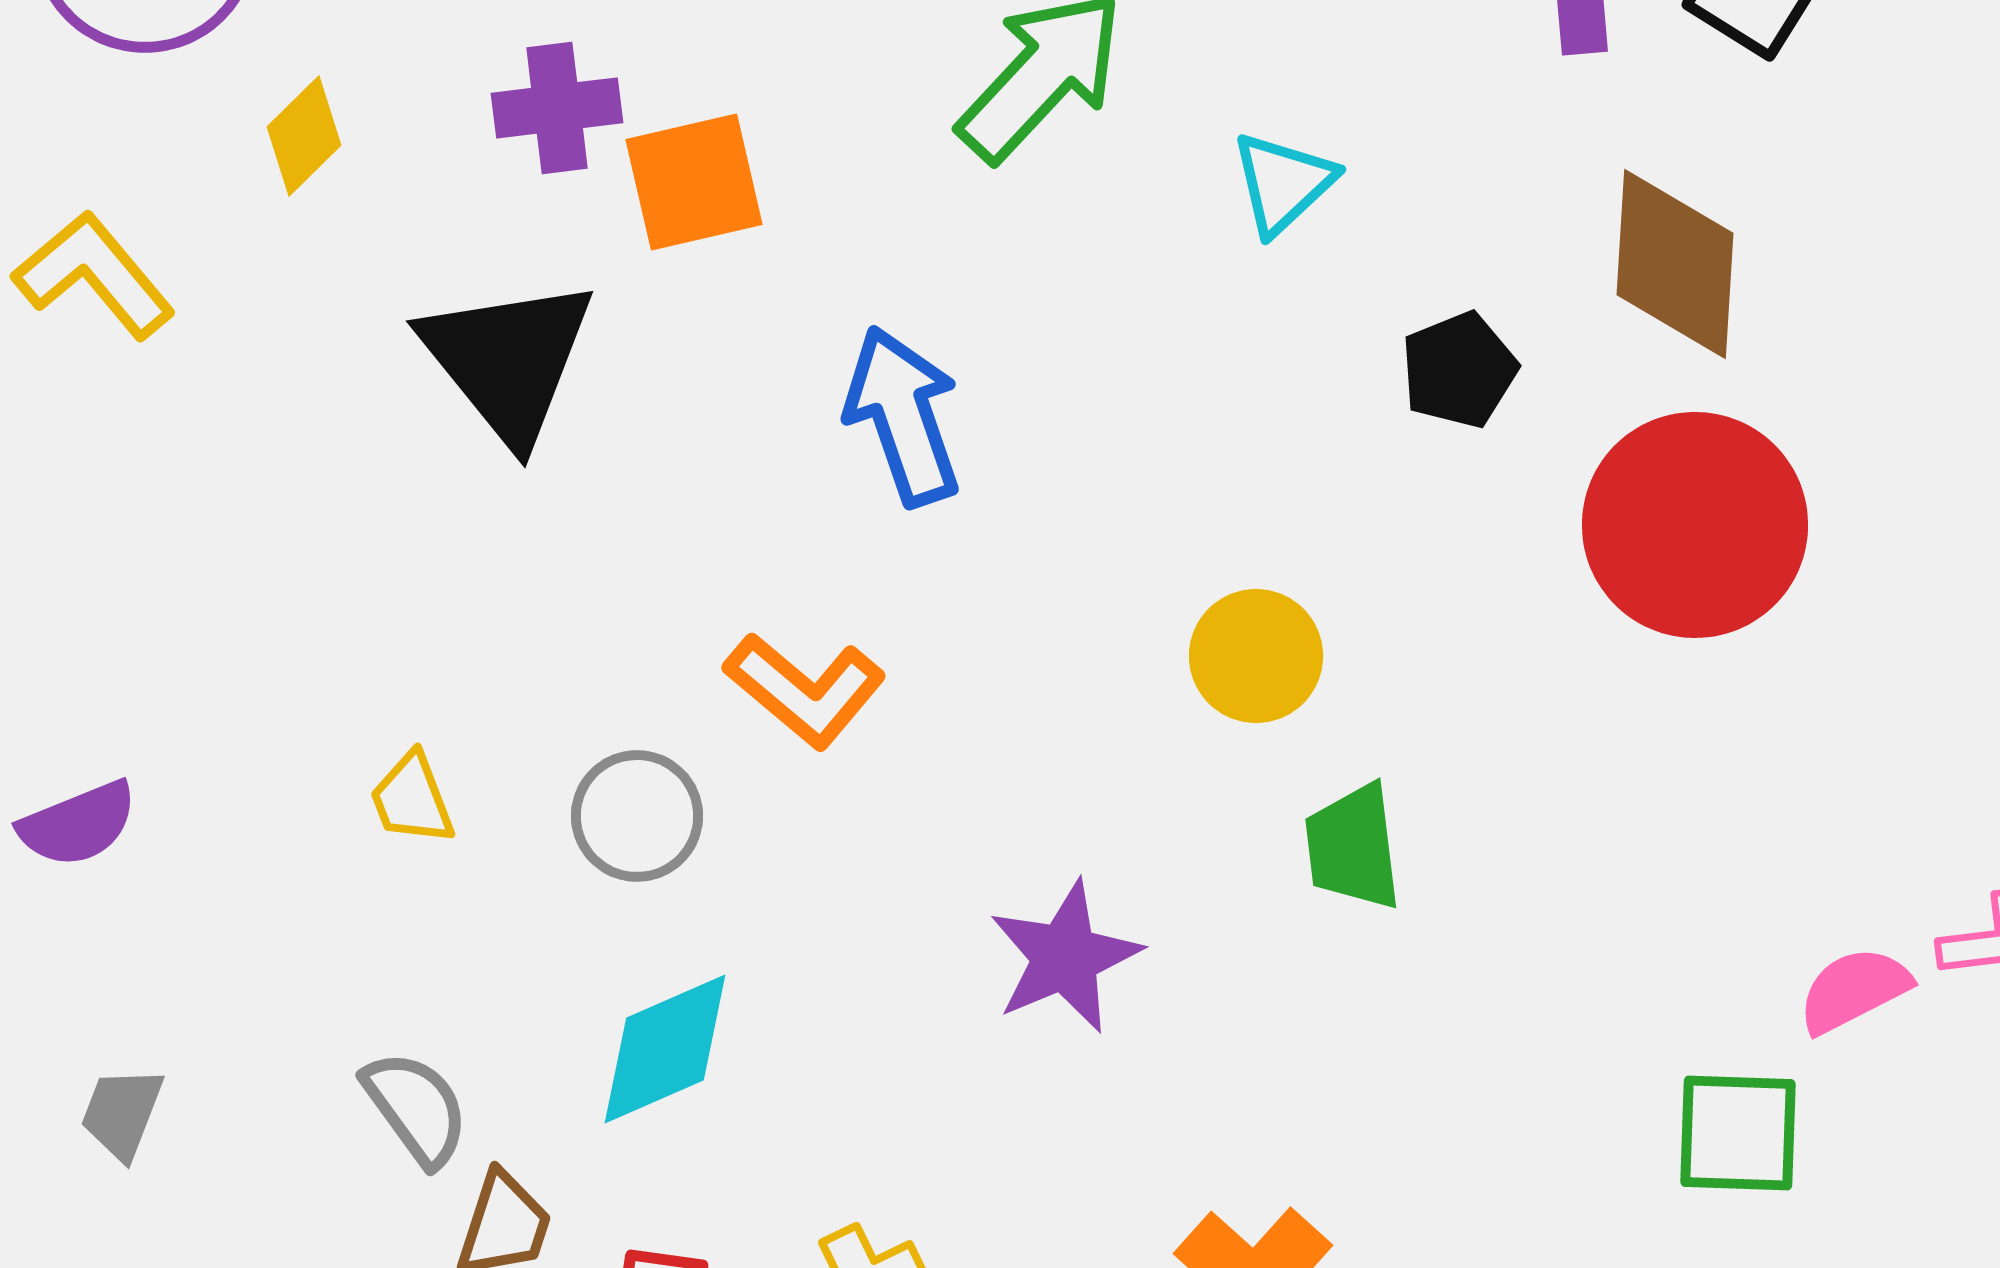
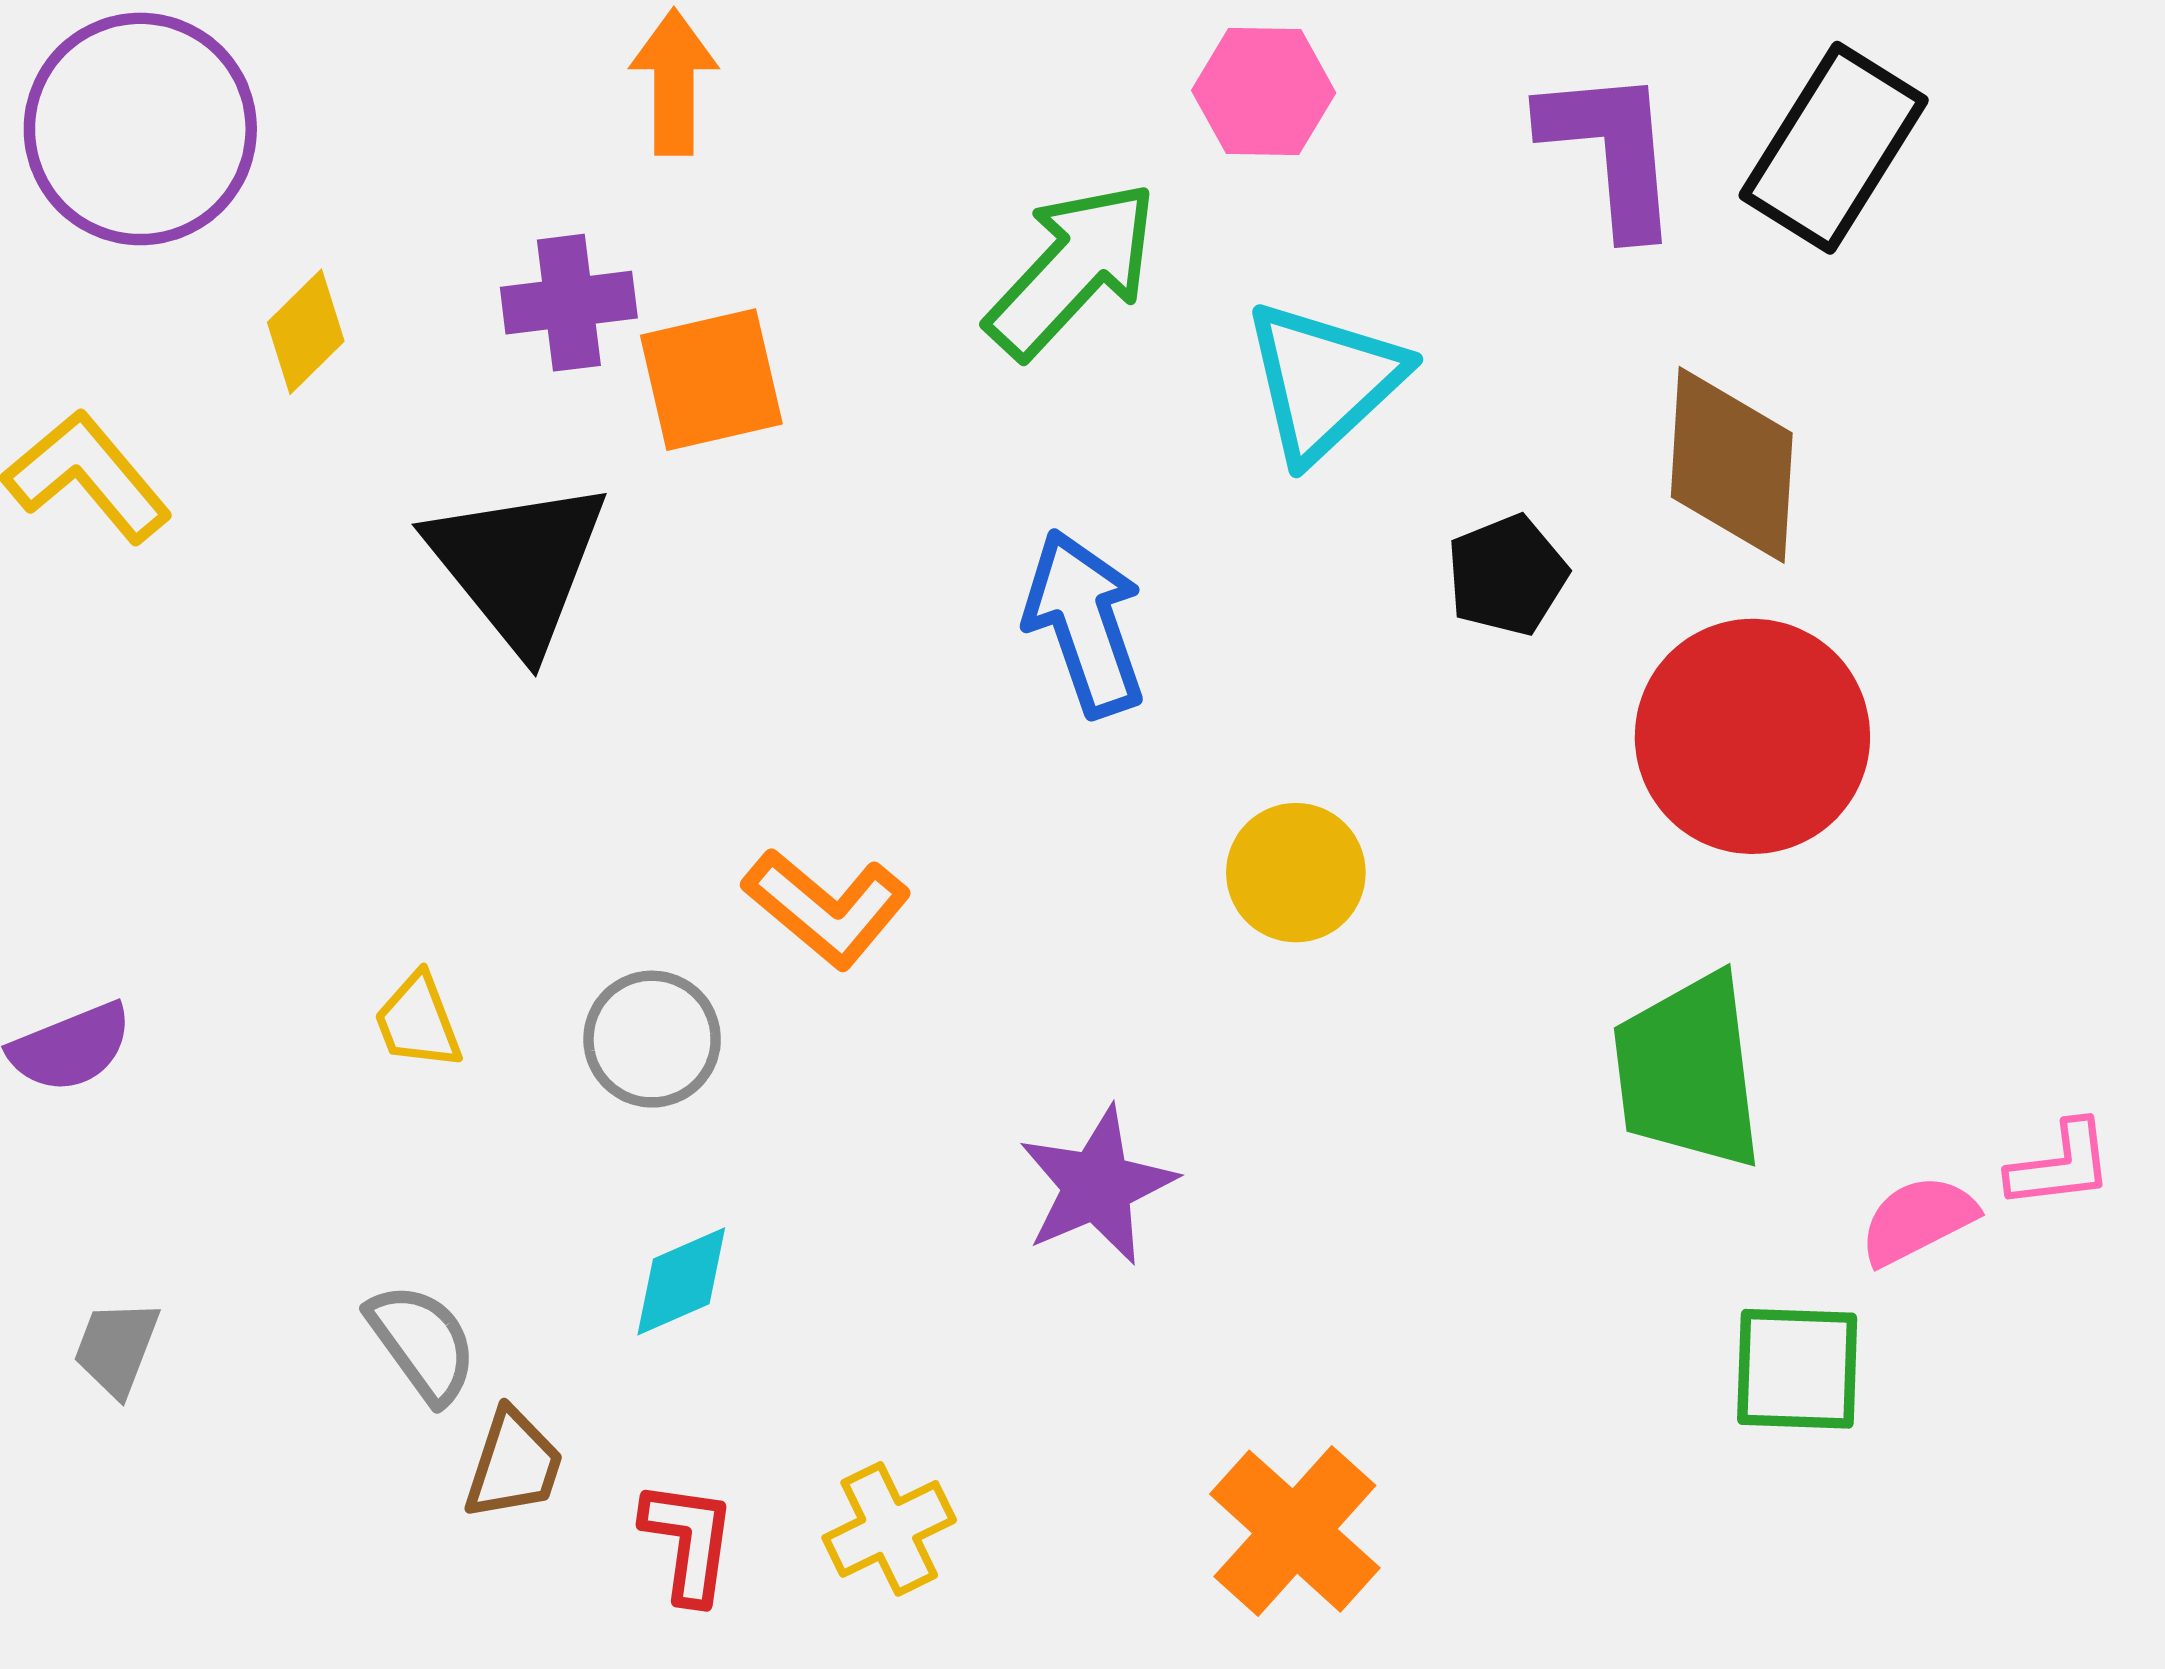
cyan triangle: (1283, 183) -> (1324, 381), size x1.5
blue arrow: (903, 416) -> (1085, 623), moved
green trapezoid: (1353, 847) -> (1688, 1071), moved, size x1.5
cyan diamond: (665, 1049) -> (681, 1281), size x0.7

